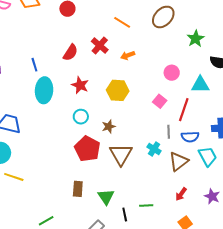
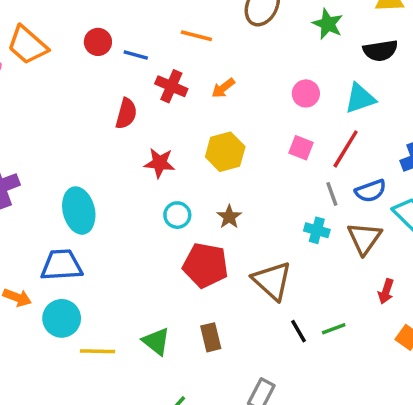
blue line: (34, 65) -> (136, 55), moved, turned -40
cyan ellipse: (44, 90) -> (79, 211), moved
red line: (184, 110) -> (346, 149), turned 30
brown triangle: (121, 154) -> (272, 281), moved
green triangle: (106, 197) -> (156, 341), moved
black line: (125, 215) -> (299, 331), moved

